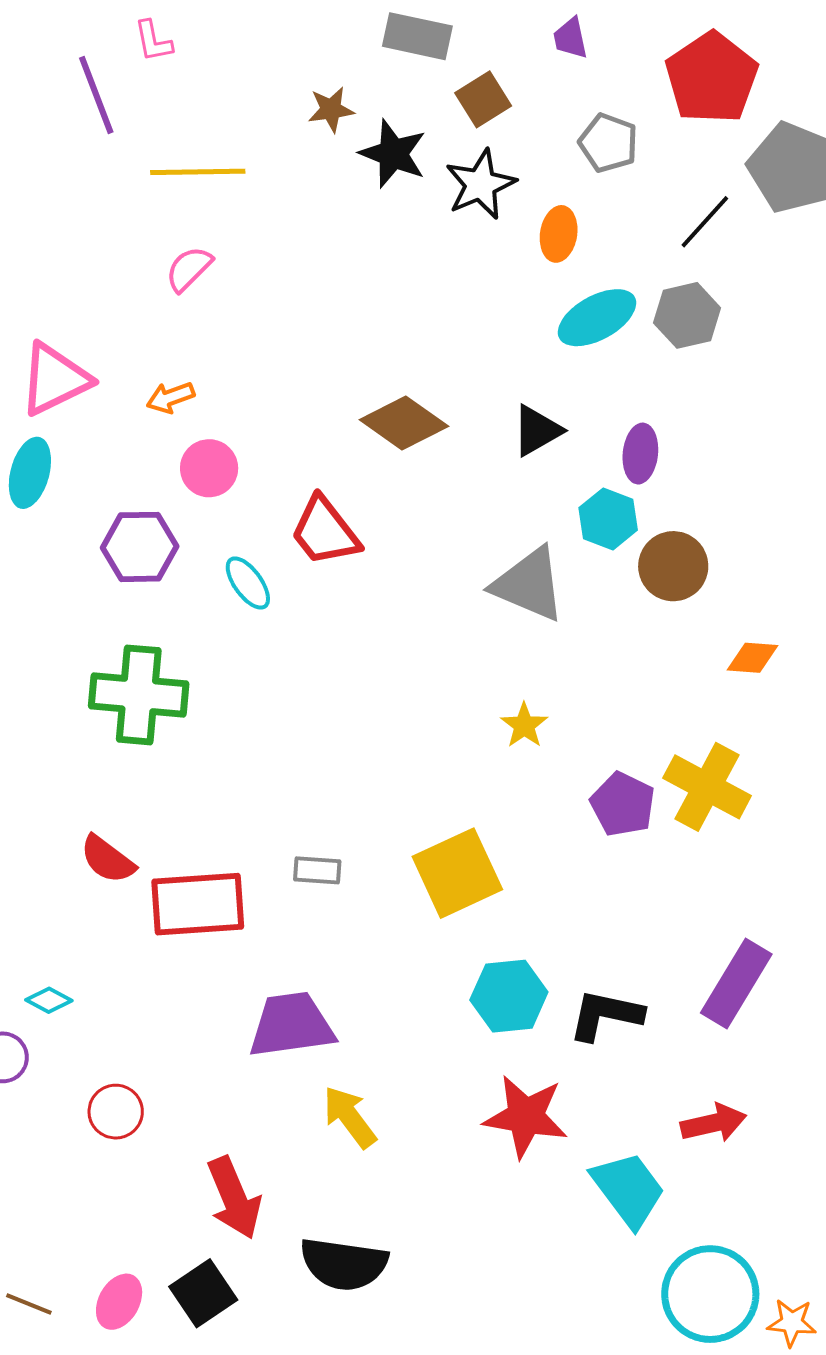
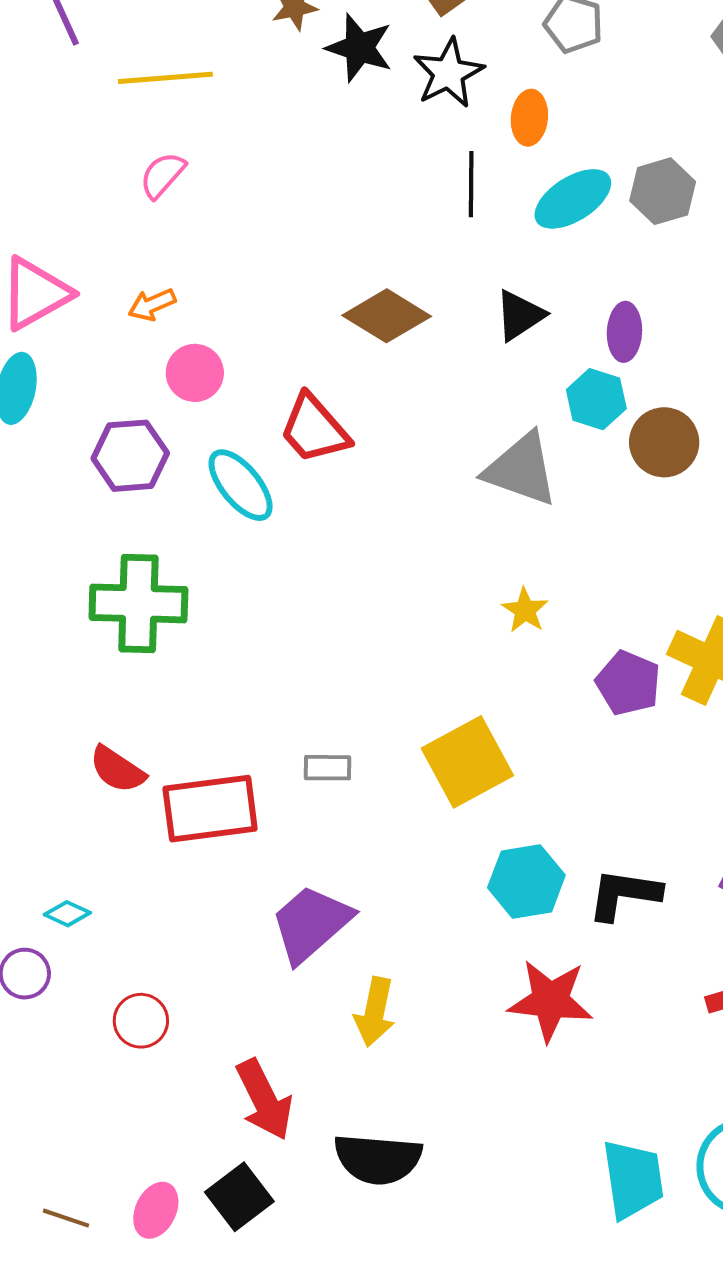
black line: (705, 222) -> (471, 184), moved, turned -38
cyan ellipse: (248, 583) -> (241, 485), size x1.4
purple trapezoid: (291, 1025) -> (311, 924), turned -30
yellow arrow: (350, 1117) -> (375, 1012), turned -128
cyan trapezoid: (628, 1189) -> (633, 1179), moved, turned 32

